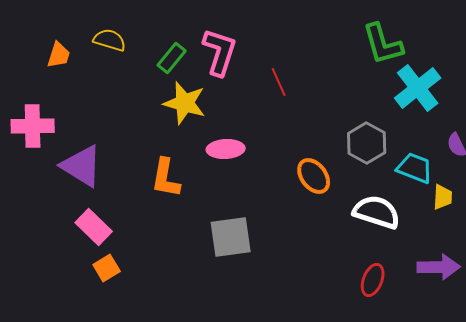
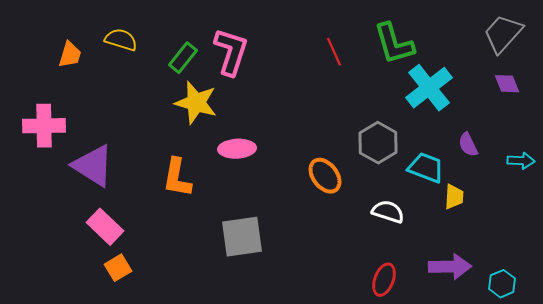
red line: (279, 82) -> (334, 52), moved
white semicircle: (377, 212) -> (388, 212), size x0.7

